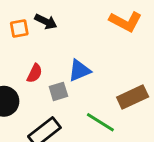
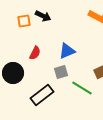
gray square: (58, 91) -> (61, 72), moved

